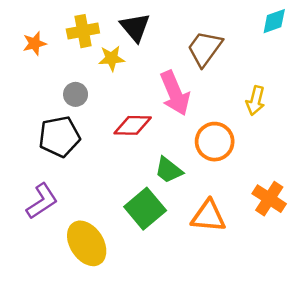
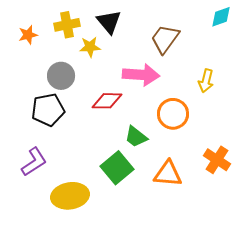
pink arrow: (175, 93) -> (141, 75), turned -63
gray circle: (76, 94) -> (61, 76), size x1.4
yellow ellipse: (87, 243) -> (70, 196), turned -66

